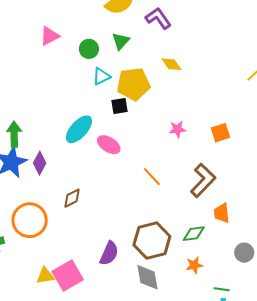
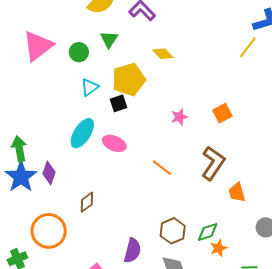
pink triangle: (50, 36) -> (38, 46), size x1.6
cyan triangle: (101, 76) -> (90, 87), moved
green diamond: (194, 234) -> (208, 232), moved
brown hexagon: (152, 241) -> (173, 231), size x0.7

